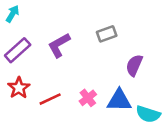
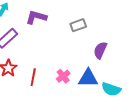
purple L-shape: (59, 45) -> (36, 17), moved, turned 45
red line: (50, 99) -> (33, 77), turned -54

